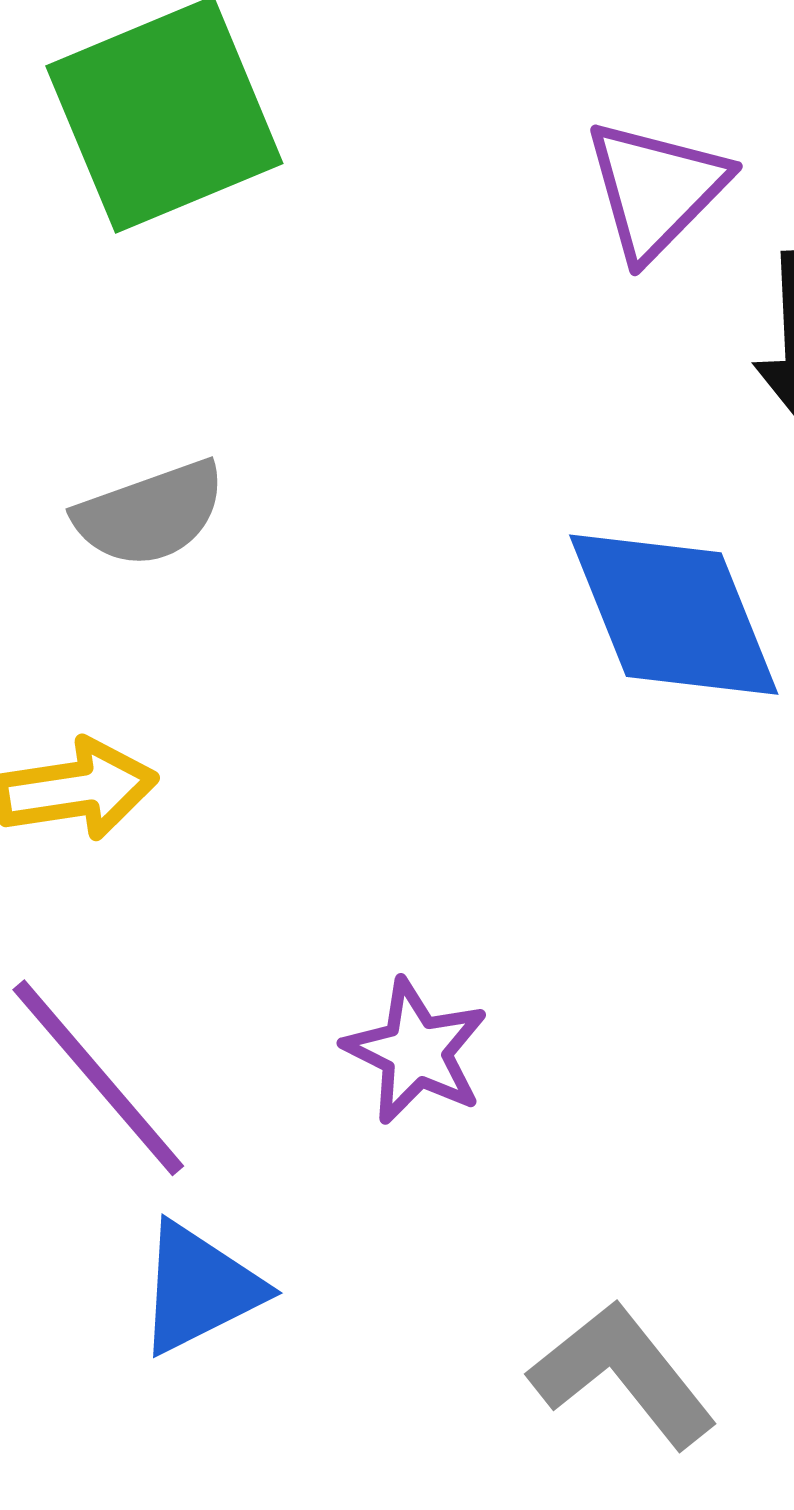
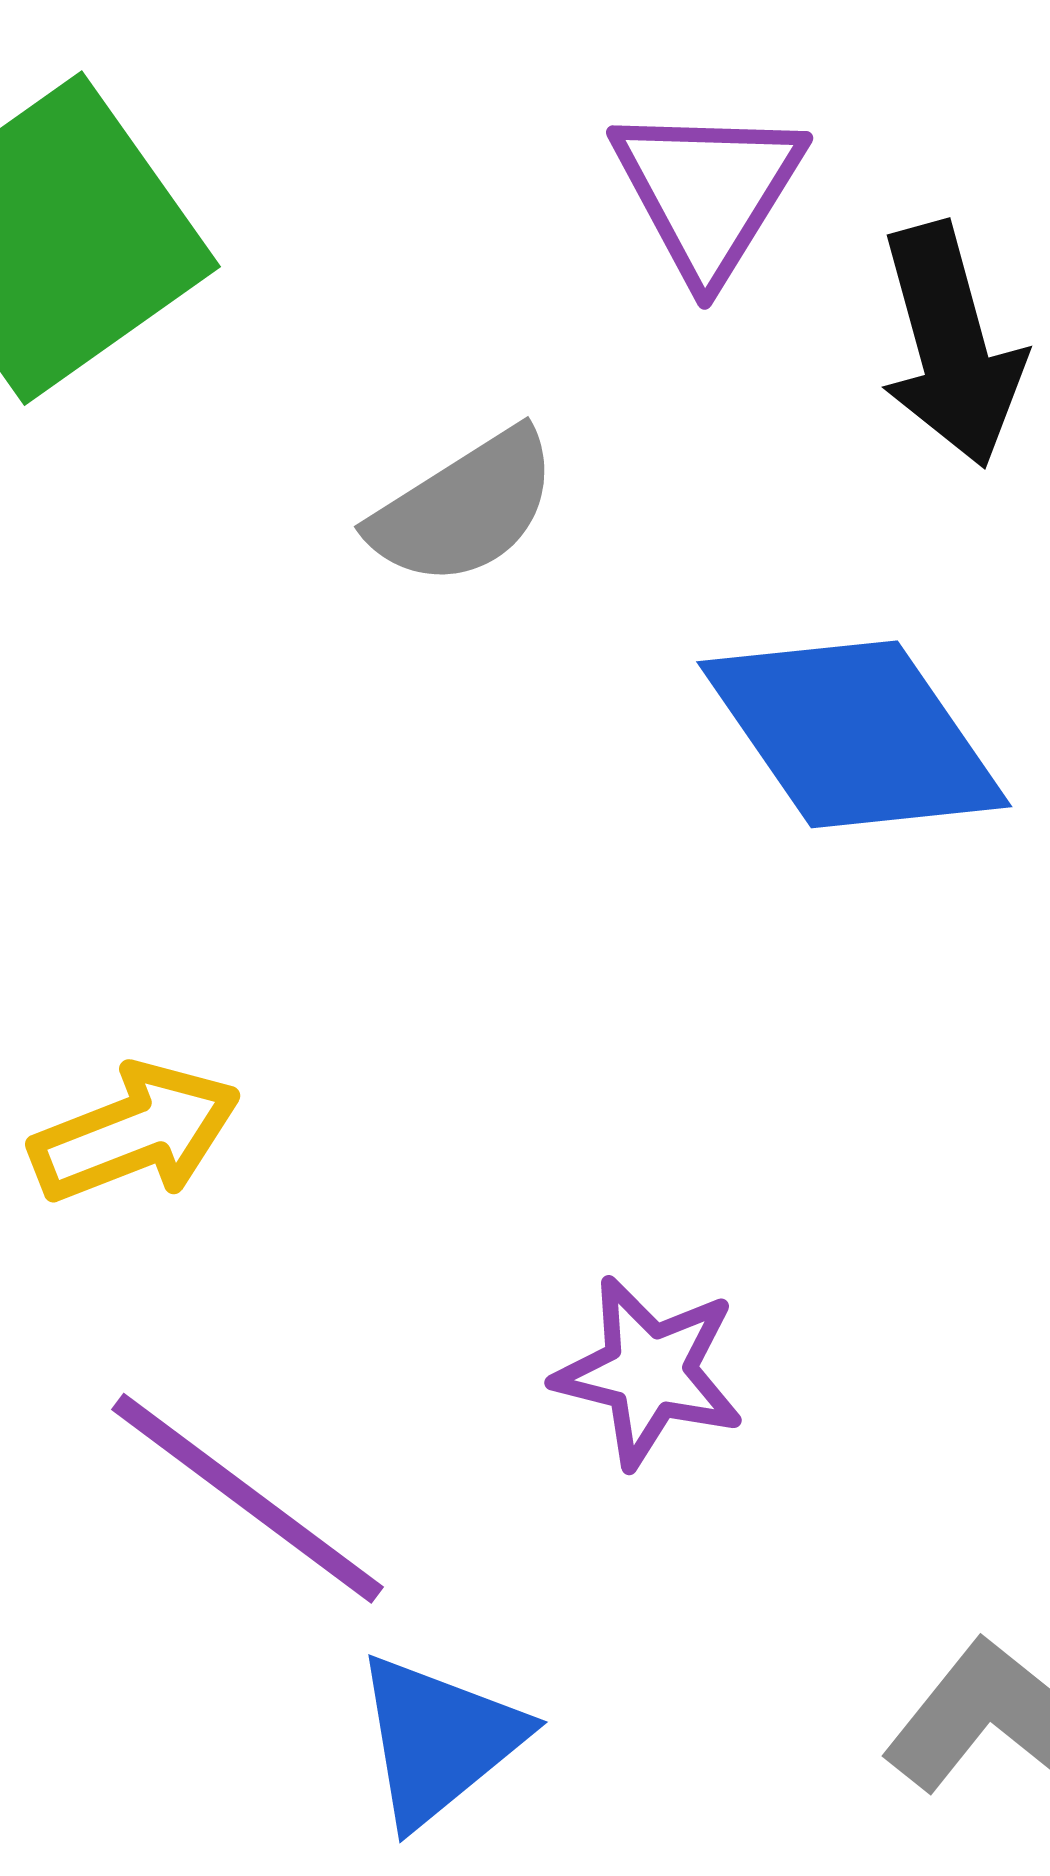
gray semicircle: (150, 514) -> (464, 508), moved

